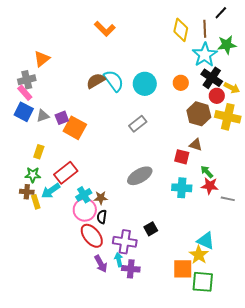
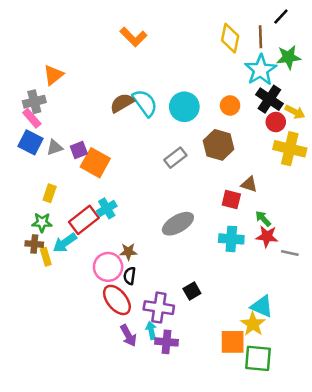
brown hexagon: (199, 114) -> (219, 145), moved
cyan cross: (84, 195) -> (107, 208), moved

